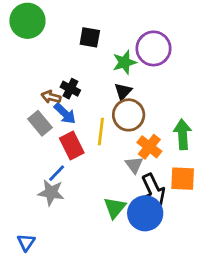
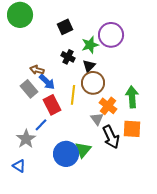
black square: (90, 37) -> (65, 27), turned -35
black cross: (70, 89) -> (68, 57), moved
gray star: (51, 192) -> (26, 139), moved, turned 30
blue circle: (145, 213) -> (66, 154), moved
blue triangle: (26, 242) -> (19, 166), moved, turned -32

